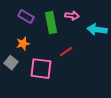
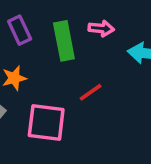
purple rectangle: (26, 17) -> (20, 30), turned 35

